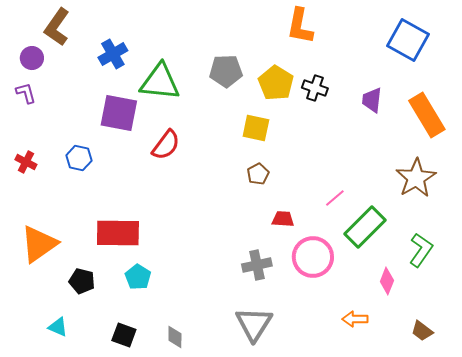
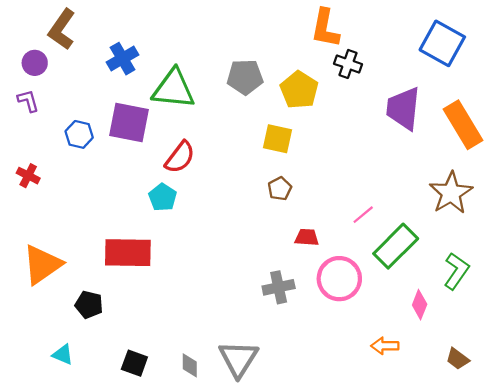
black cross: (315, 88) -> (348, 64), moved
purple trapezoid: (372, 100) -> (403, 108), size x1.6
blue hexagon: (79, 158) -> (79, 134), moved
cyan pentagon: (138, 277) -> (163, 197), moved
gray triangle: (254, 324) -> (238, 359), moved

